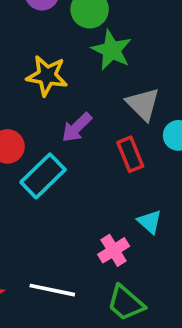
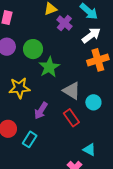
green star: (112, 50) -> (49, 67), turned 30
cyan rectangle: (43, 176) -> (30, 139), size x0.7

